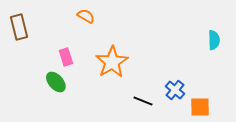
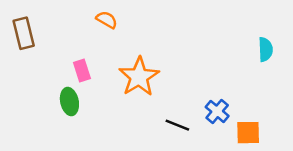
green ellipse: (56, 82) -> (69, 102), turned 30

